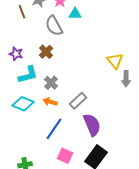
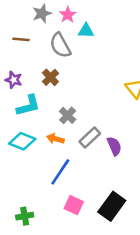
brown line: (22, 12) -> (21, 39), moved, turned -64
gray cross: (51, 83) -> (68, 115), moved
purple semicircle: (92, 125) -> (114, 146), moved, size x0.7

